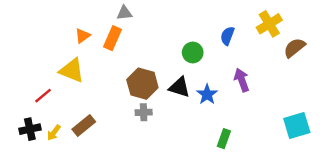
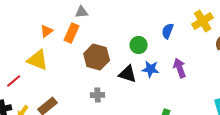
brown hexagon: (142, 84) -> (97, 57), moved
blue star: (207, 94) -> (151, 69), moved, turned -30

